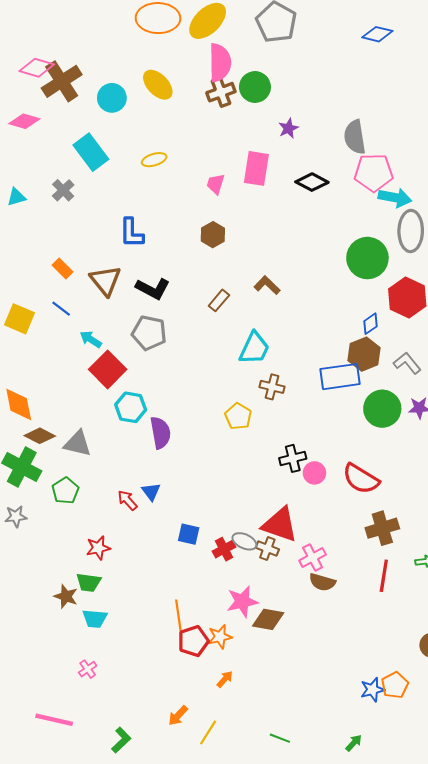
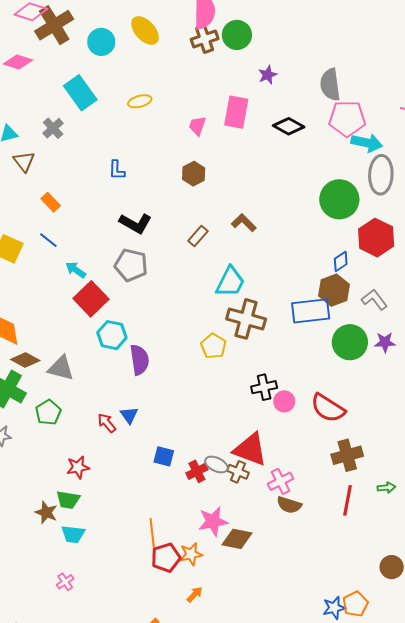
blue L-shape: (131, 233) -> (117, 170), size x0.7
brown triangle: (105, 281) -> (24, 162), moved, size x0.7
brown cross: (272, 387) -> (246, 319), size x1.6

